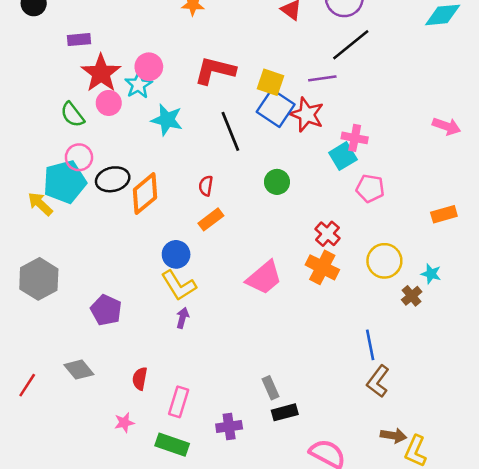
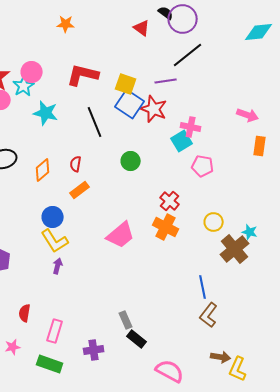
pink arrow: (447, 126) -> (248, 115), moved
orange diamond: (145, 194) -> (43, 170), moved, size x0.7
orange rectangle: (444, 214) -> (260, 146), moved, turned -66
yellow circle: (384, 261) -> (214, 222), size x0.7
brown cross: (412, 296) -> (235, 249), size x1.8
black rectangle: (285, 412) -> (137, 339), turned 54

